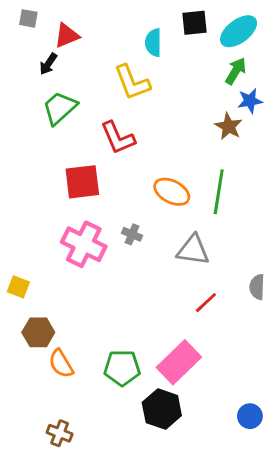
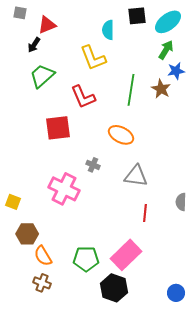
green line: (219, 192) -> (131, 90), moved
pink cross: (84, 244) -> (64, 189), moved
red line: (206, 303) -> (145, 213), turned -42
brown cross: (60, 433) -> (42, 283), moved

